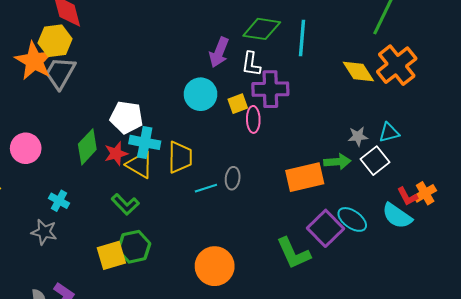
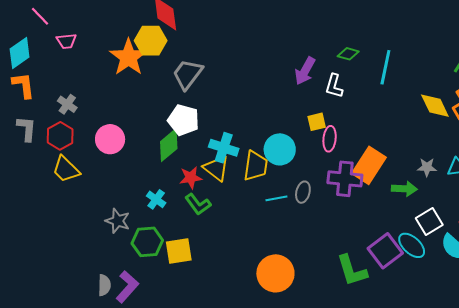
green diamond: (262, 29) -> (348, 54), size x0.6
gray trapezoid: (60, 73) -> (187, 74), moved
purple cross: (270, 89) -> (345, 179), moved
cyan circle: (201, 94) -> (280, 149), moved
white pentagon: (126, 117) -> (183, 120), moved
red star: (116, 154) -> (191, 178), moved
white square: (375, 161) -> (429, 222), moved
orange rectangle: (305, 177) -> (369, 165), moved, turned -51
cyan cross: (59, 201) -> (156, 199), moved
green hexagon: (134, 247) -> (147, 242), moved

